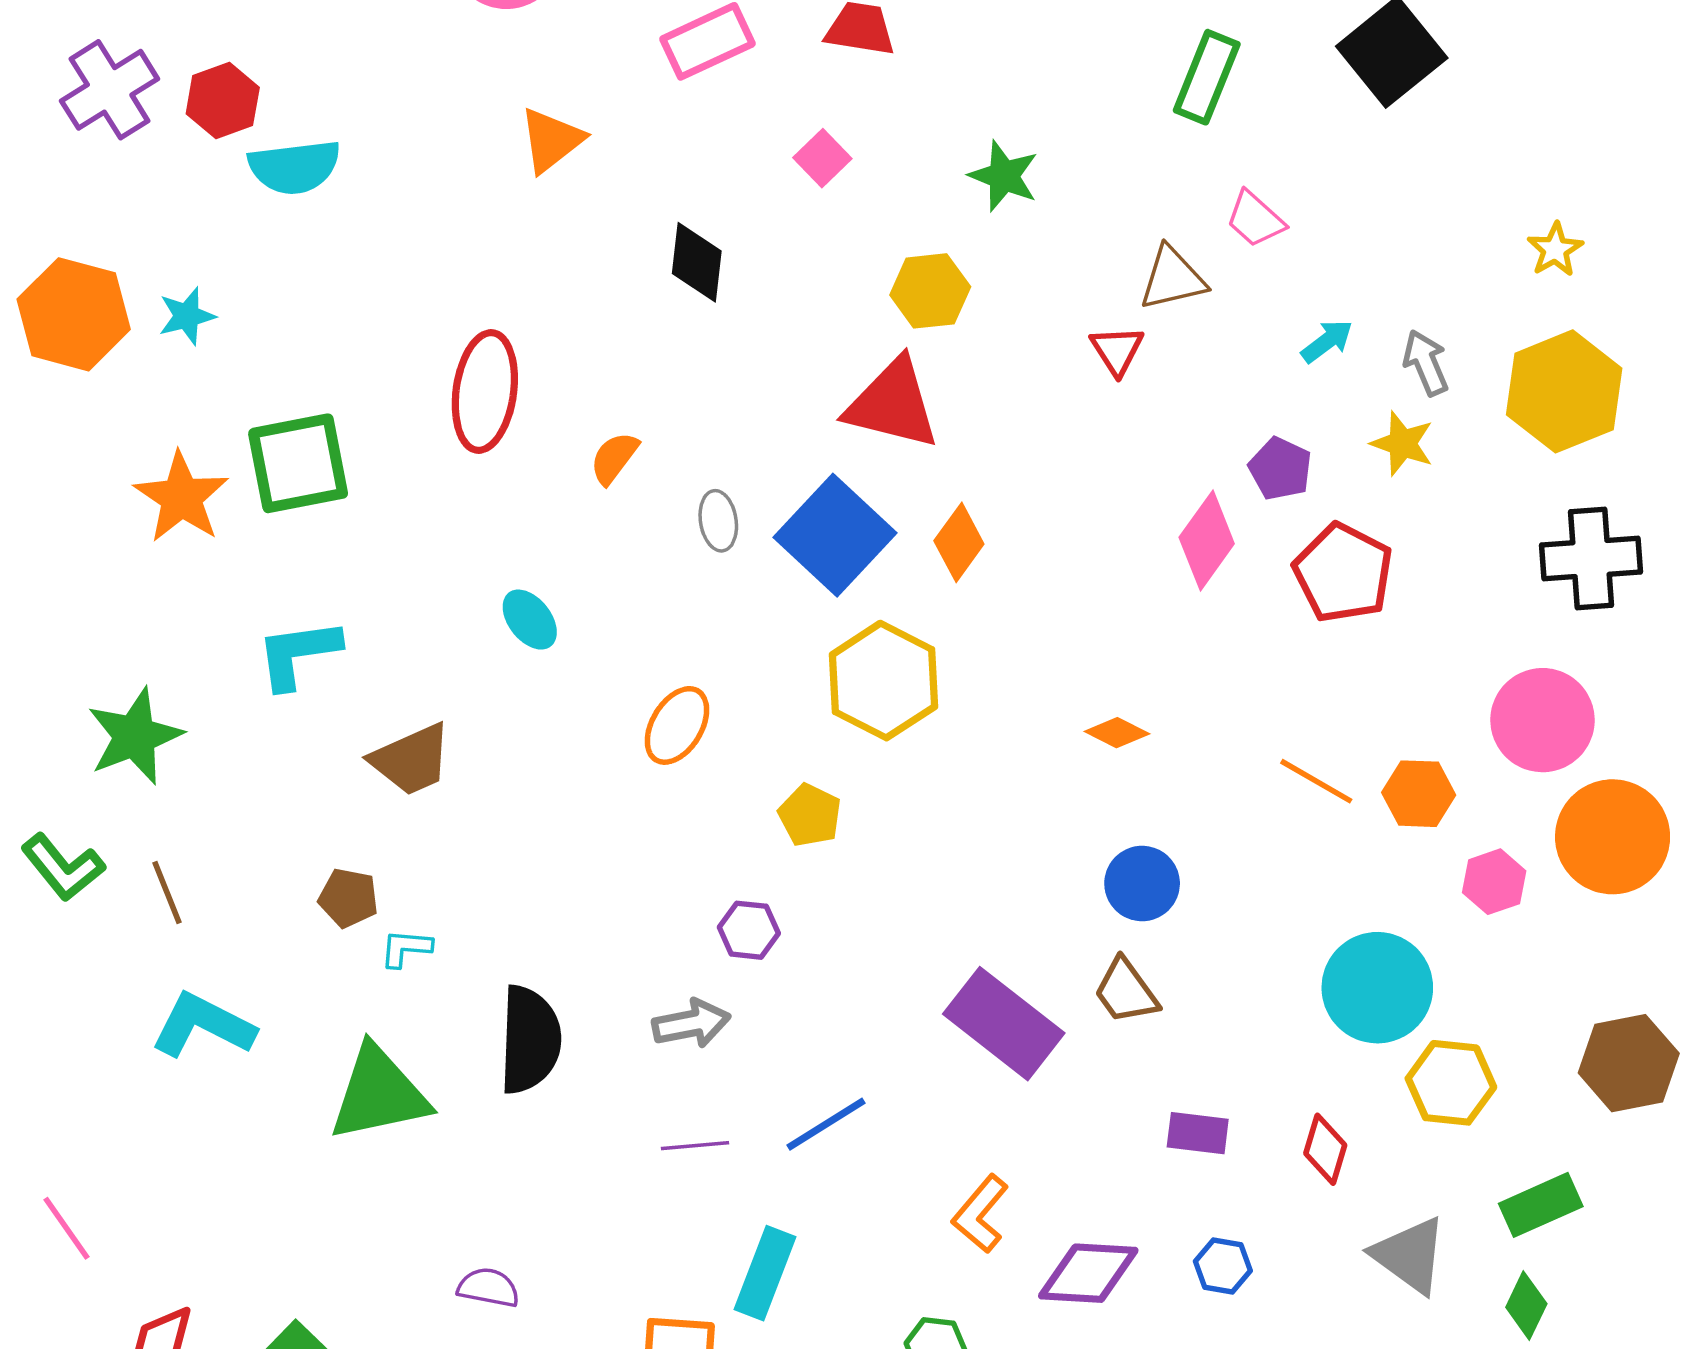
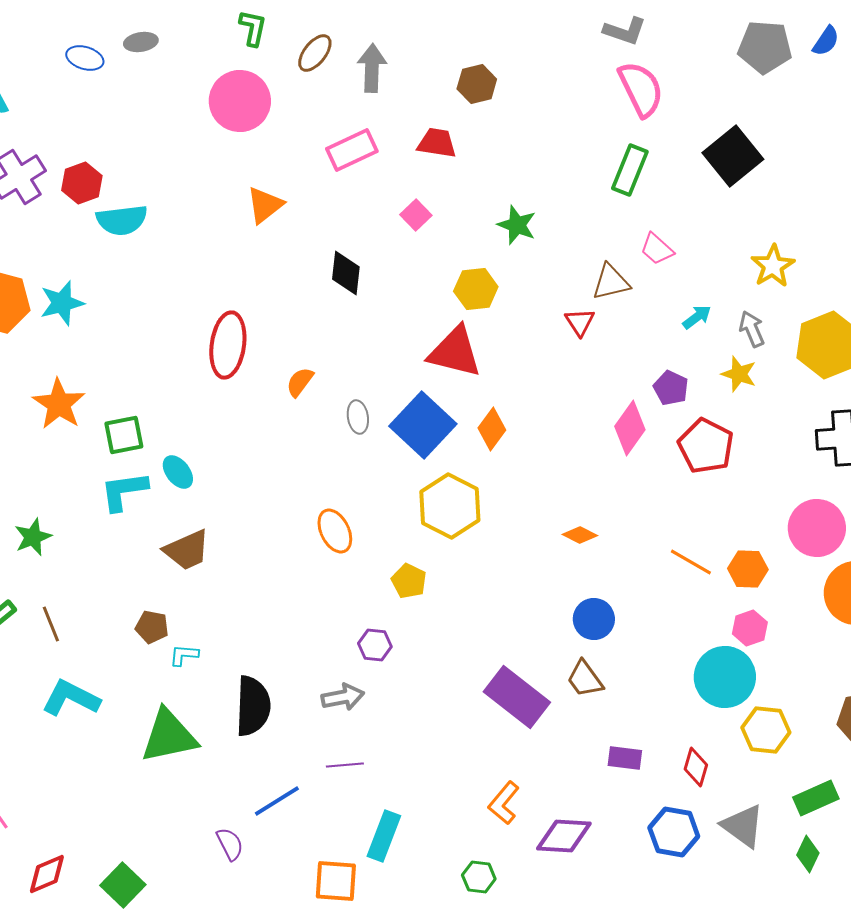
yellow star: (1555, 250) -> (773, 266), moved, size x1.4
cyan star: (187, 316) -> (62, 303), size x1.4
green square: (298, 463) -> (124, 435), moved, size x0.7
cyan ellipse: (530, 620) -> (178, 472), moved
orange ellipse: (677, 725) -> (335, 531), turned -57
green star: (135, 736) -> (33, 537), size x0.7
pink hexagon: (1494, 882) -> (750, 628), moved
blue line: (826, 1124) -> (277, 801), moved
blue hexagon: (1223, 1266) -> (674, 832), moved, size x1.6
purple semicircle: (488, 1288) -> (230, 844), turned 52

